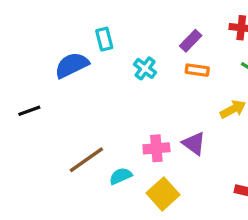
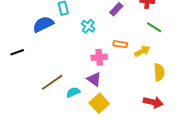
orange rectangle: (197, 70) -> (120, 44), moved
purple triangle: (194, 143) -> (94, 79), moved
pink cross: (156, 148) -> (99, 57), moved

